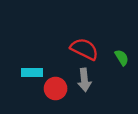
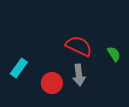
cyan rectangle: (32, 72) -> (19, 68), moved, turned -54

